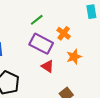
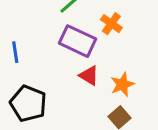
orange star: (74, 57) -> (122, 84), moved

